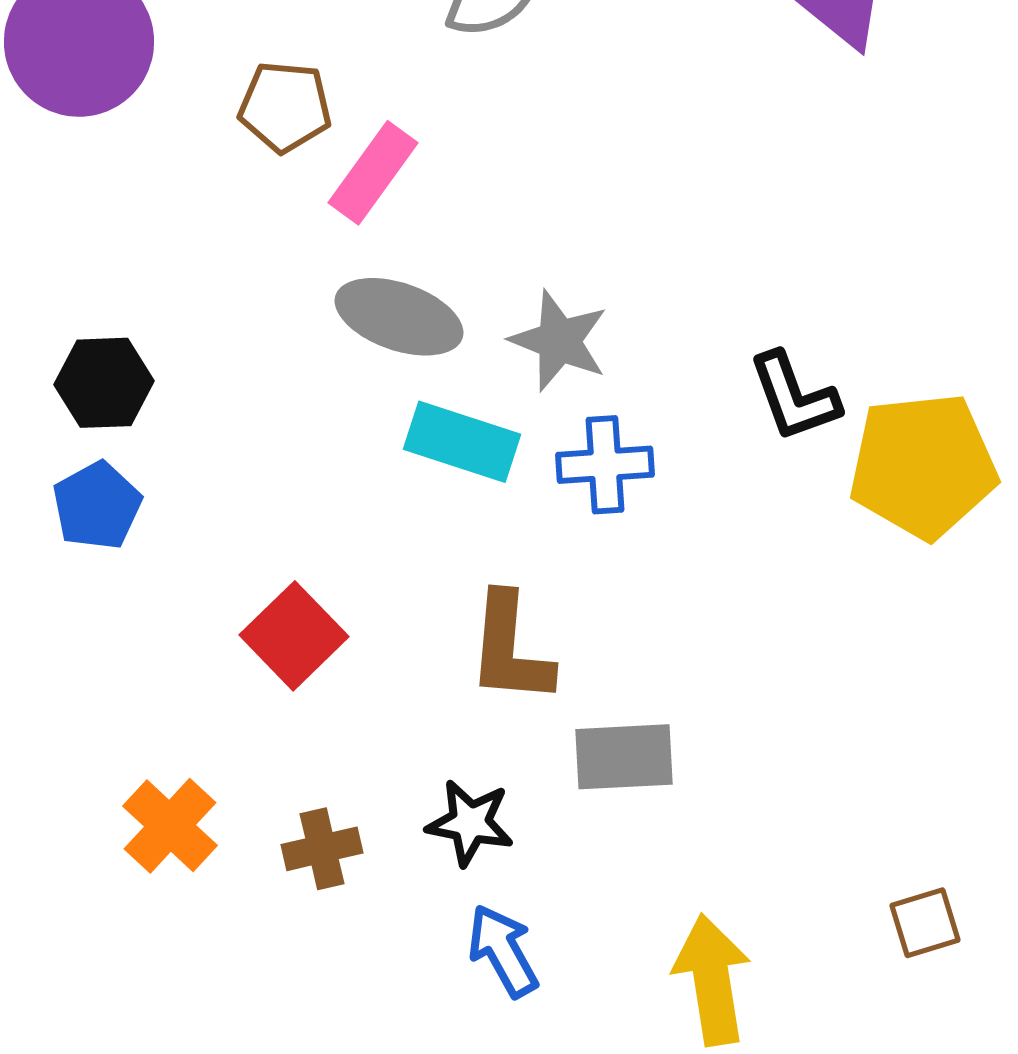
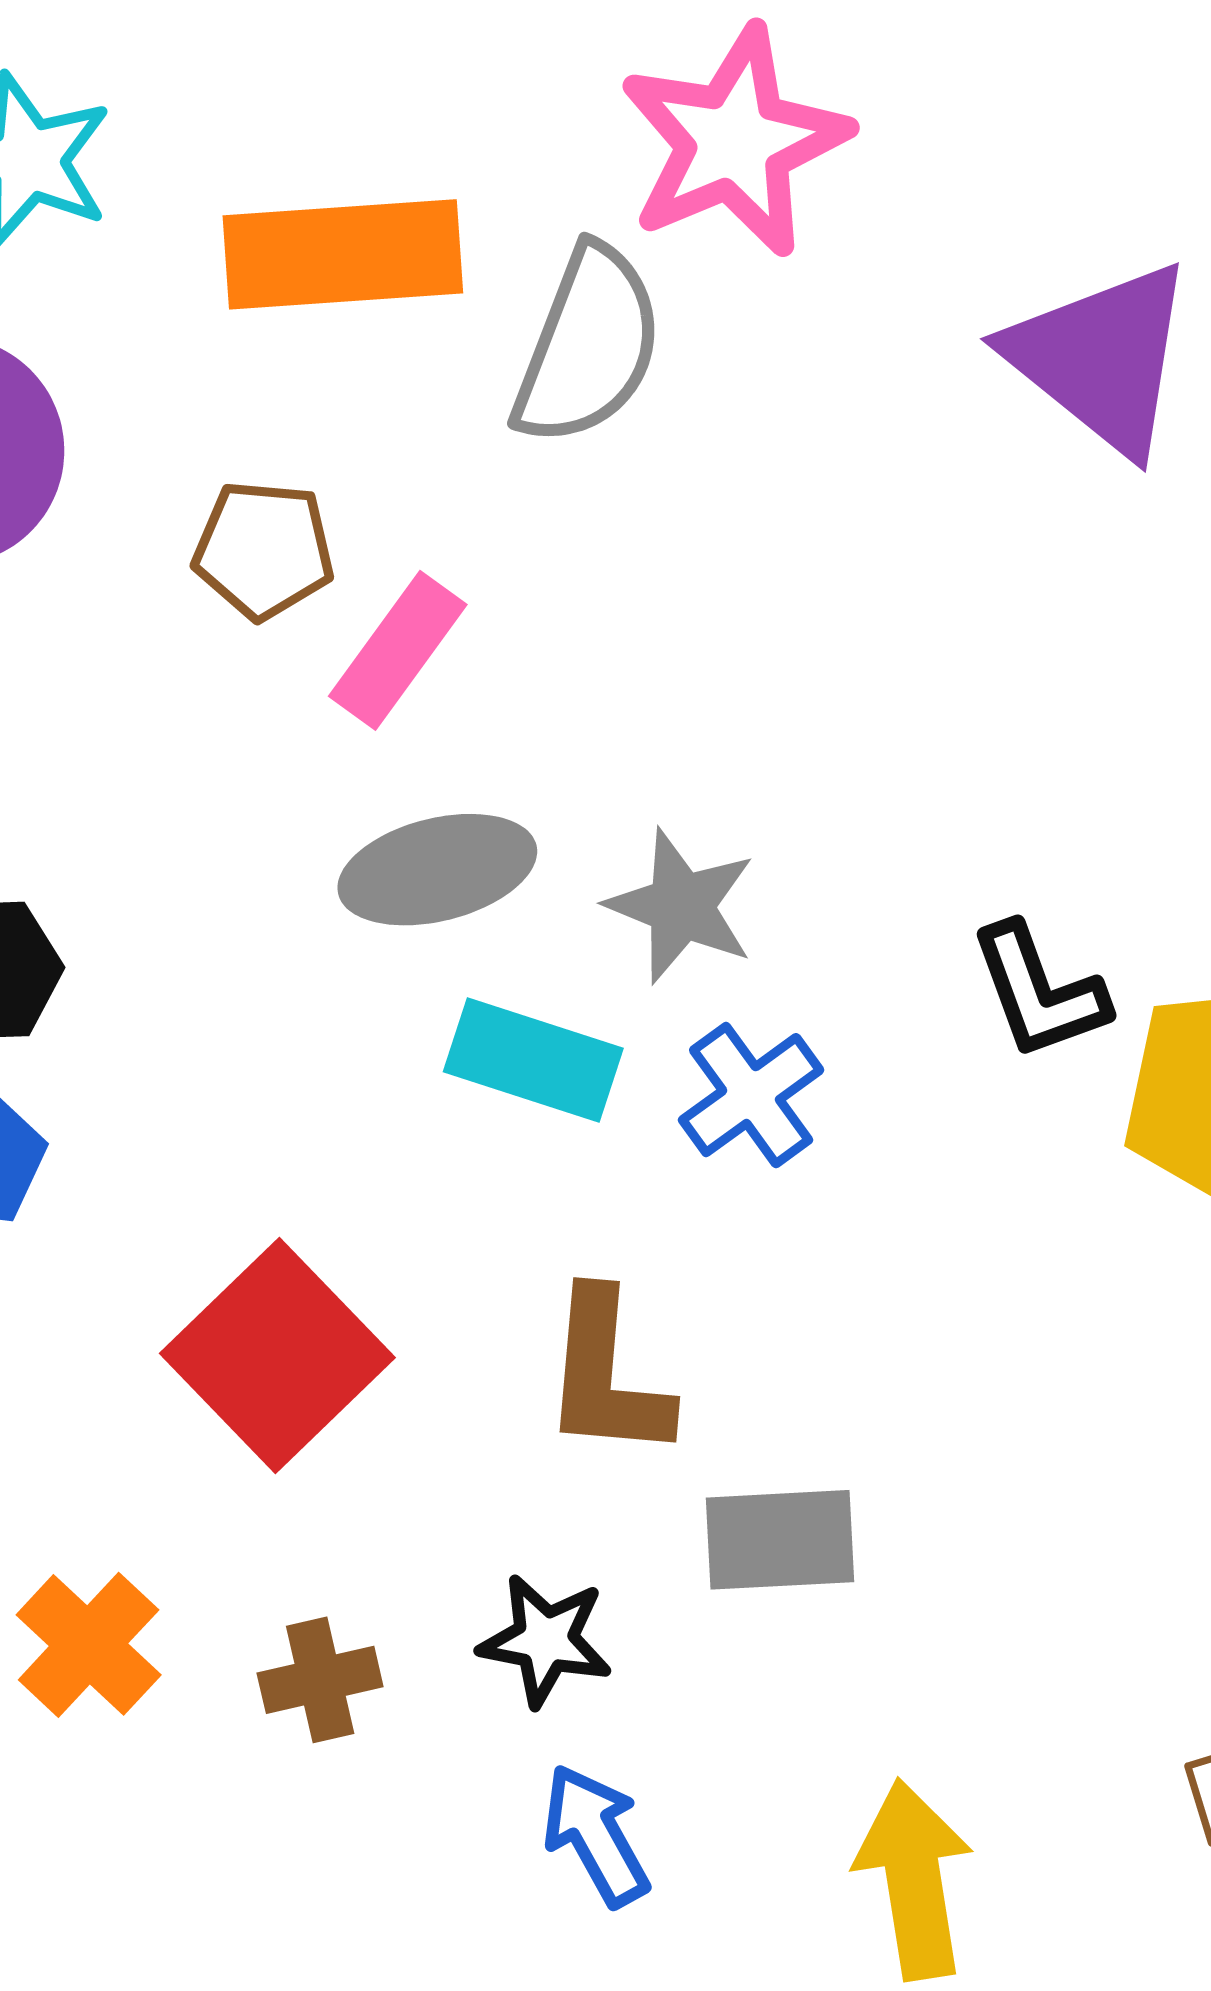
gray ellipse: (399, 317) -> (437, 870), turned -33
blue cross: (605, 465) -> (751, 1095), turned -32
red square: (294, 636) -> (277, 1355), size x1.4

